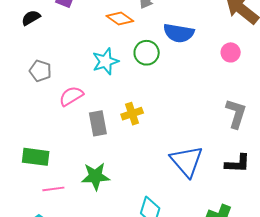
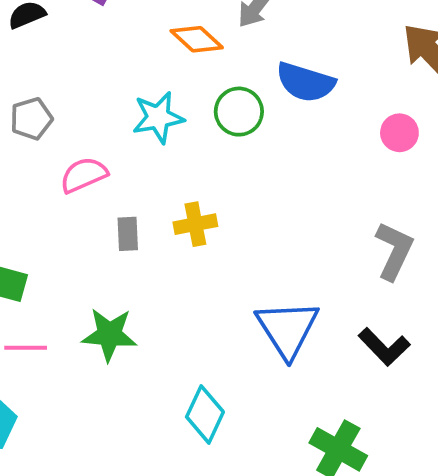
gray pentagon: (40, 71) -> (31, 119), turned 30
gray rectangle: (98, 123) -> (128, 234), size x0.7
black L-shape: (238, 164) -> (384, 347), turned 36

